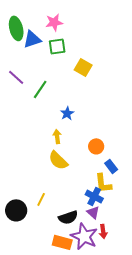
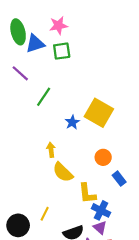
yellow square: (83, 67) -> (99, 113), moved, size x1.5
purple line: (16, 77) -> (20, 73), moved
yellow arrow: (57, 136) -> (51, 150), moved
yellow L-shape: (103, 183) -> (87, 193), moved

